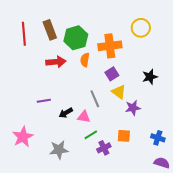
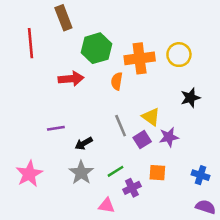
yellow circle: (141, 28) -> (179, 55), moved
brown rectangle: (50, 30) -> (63, 18), moved
orange semicircle: (85, 60) -> (117, 81), moved
purple square: (112, 74) -> (142, 140), moved
pink triangle: (84, 117) -> (107, 206), moved
gray star: (59, 150) -> (81, 173), moved, turned -30

